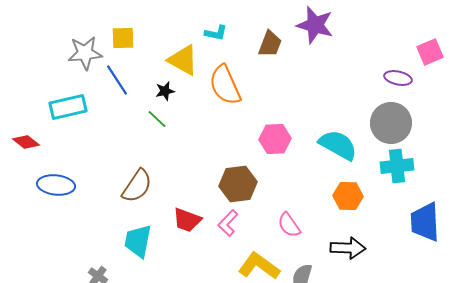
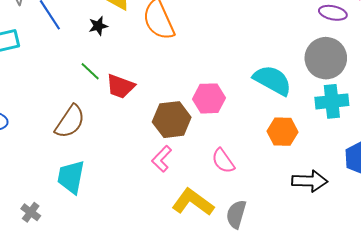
green line: (157, 119) -> (90, 71), moved
pink hexagon: (275, 139) -> (209, 98), moved
red trapezoid: (187, 220) -> (120, 86), moved
black arrow: (348, 248) -> (310, 181), moved

